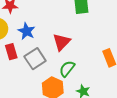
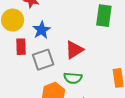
green semicircle: (67, 69) -> (73, 78), turned -138

